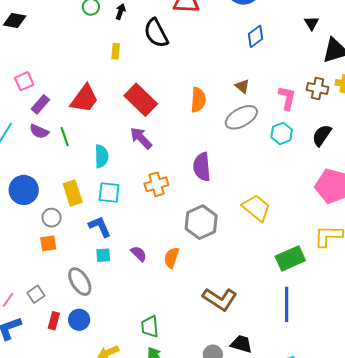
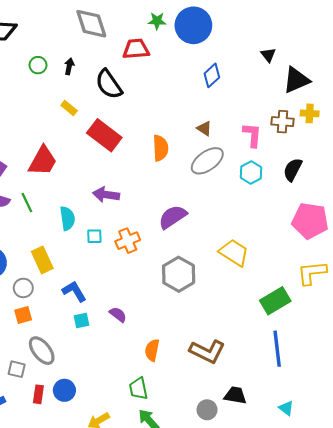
yellow rectangle: (116, 51) -> (69, 108), turned -49
red rectangle: (141, 100) -> (104, 135), moved
purple arrow: (141, 138) -> (106, 195), turned -30
purple semicircle: (202, 167) -> (173, 217), turned 68
cyan square: (109, 193) -> (94, 236), moved, size x0.7
orange semicircle: (171, 258) -> (152, 350), moved
gray ellipse: (80, 282) -> (42, 351), moved
gray square: (36, 294) -> (17, 369), turned -36

